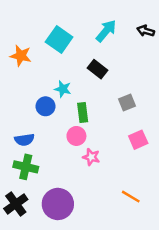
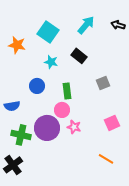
cyan star: (63, 89) -> (51, 62), moved
blue semicircle: (24, 140) -> (12, 106), moved
pink square: (138, 140) -> (112, 123), moved
purple circle: (58, 204) -> (47, 128), moved

